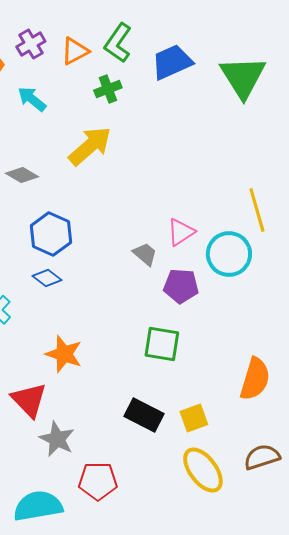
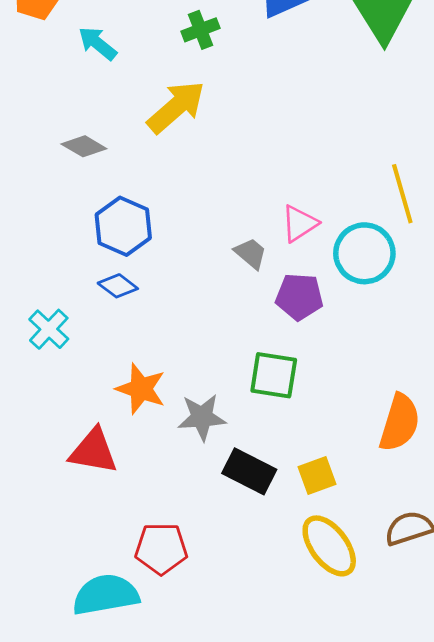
red triangle: (29, 400) -> (93, 451), turned -36
gray star: (57, 439) -> (202, 417), moved, turned -30
red pentagon: (98, 481) -> (161, 549), moved

